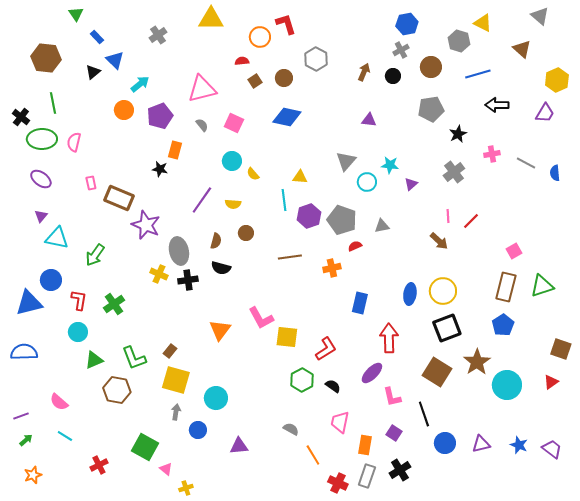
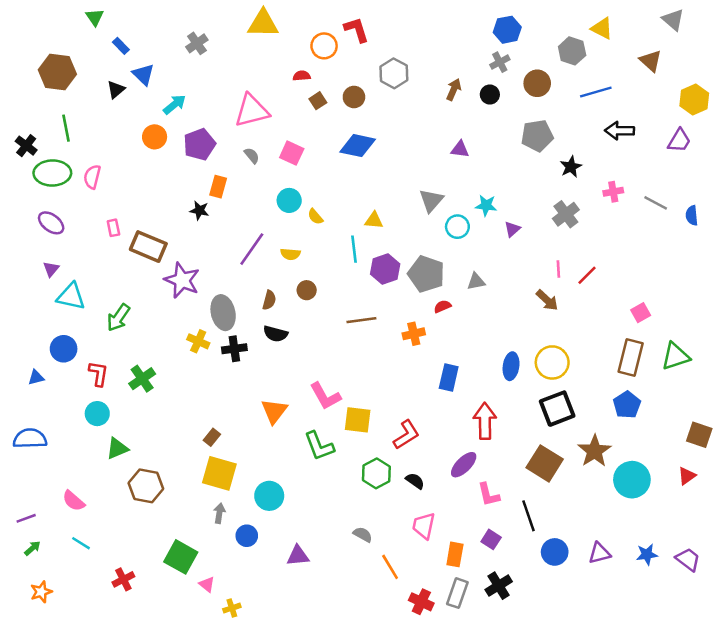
blue triangle: (29, 303) -> (36, 377), size x0.5
green L-shape: (134, 358) -> (319, 446), moved
blue star: (519, 445) -> (647, 554), turned -30

